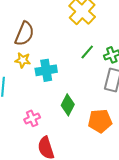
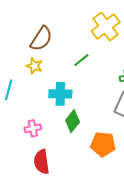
green line: (87, 52) -> (81, 60), moved
cyan cross: (46, 70) -> (60, 94), moved

